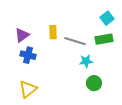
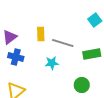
green rectangle: (104, 39) -> (92, 54), moved
cyan star: (86, 61) -> (52, 63), moved

